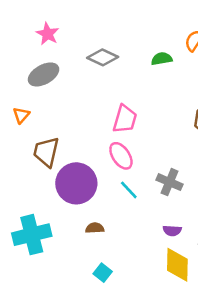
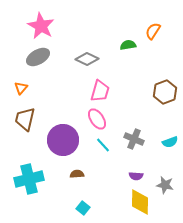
pink star: (47, 34) -> (41, 26), size x1.5
gray diamond: (103, 57) -> (87, 59), moved
brown trapezoid: (46, 152) -> (25, 119), moved

